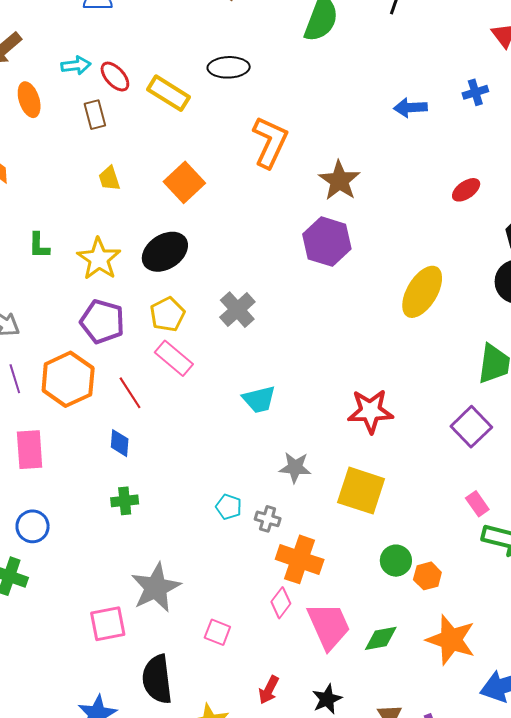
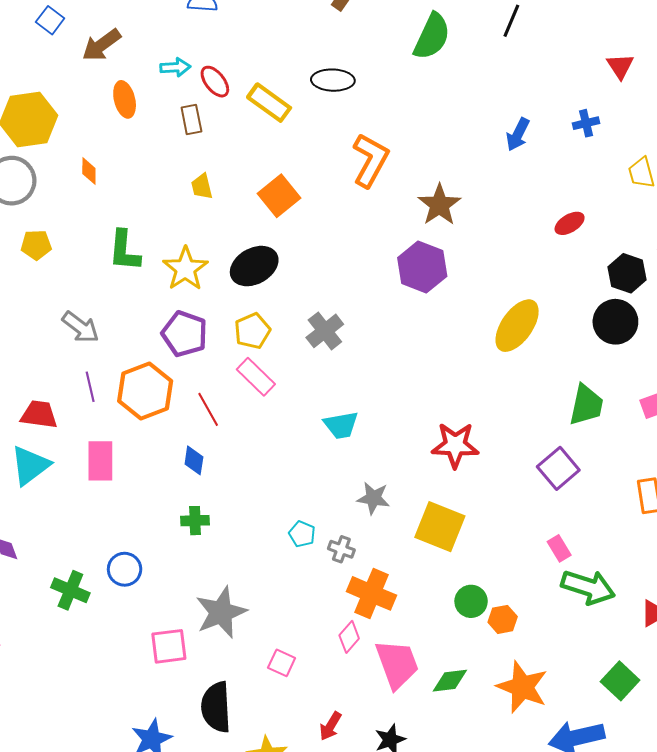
blue arrow: (410, 108) -> (518, 134), turned -64
green L-shape: (39, 245) -> (124, 251), size x1.5
blue circle: (33, 526) -> (125, 569), moved

